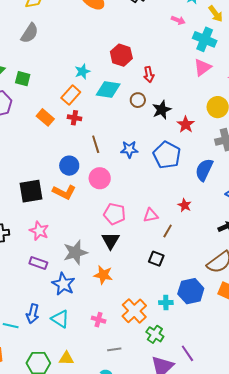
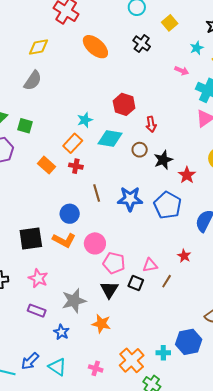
blue star: (129, 149) -> (130, 199), size x1.4
pink circle: (100, 178) -> (95, 243), moved
black square: (156, 259) -> (136, 283), moved
blue star: (63, 284) -> (61, 332), size x0.7
blue arrow: (33, 314) -> (30, 361), turned 30

